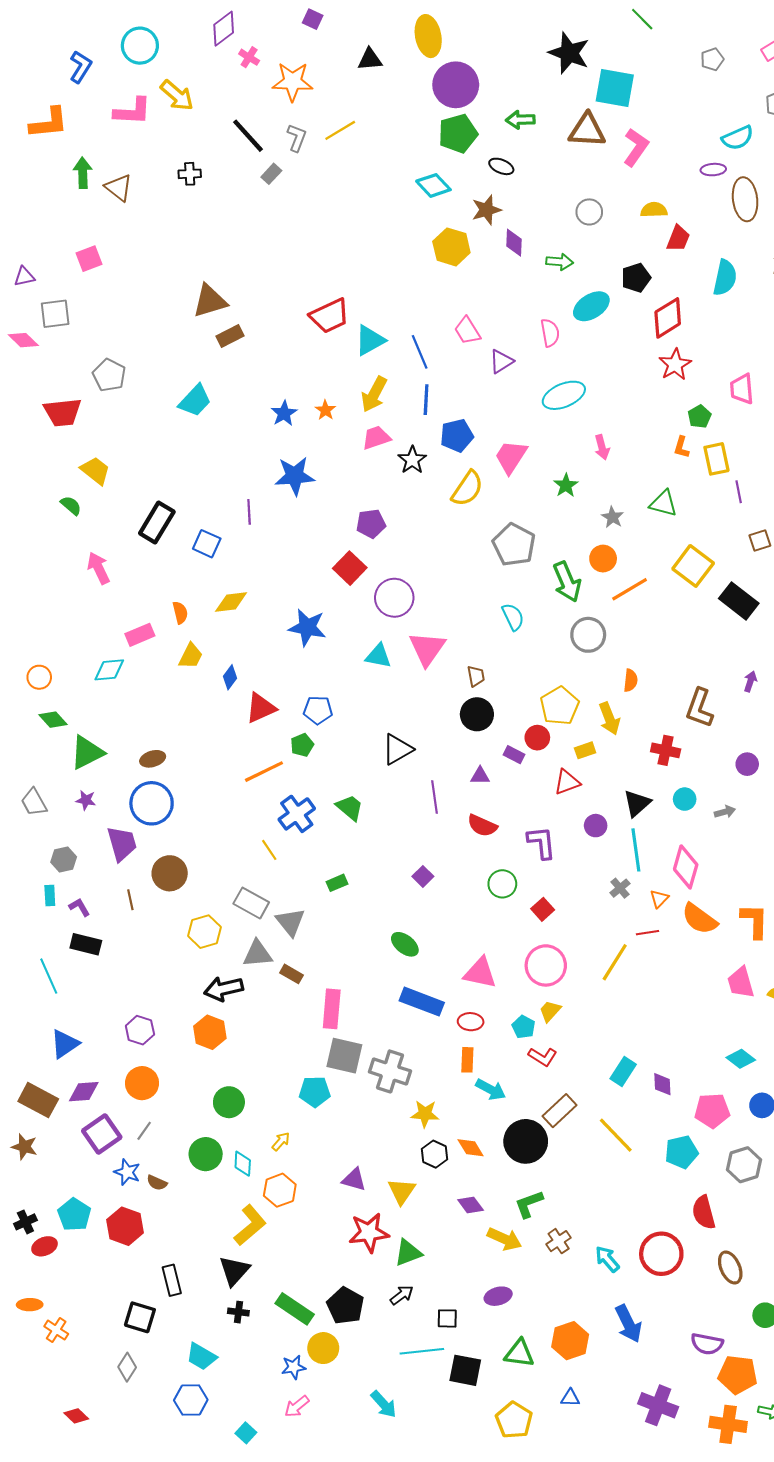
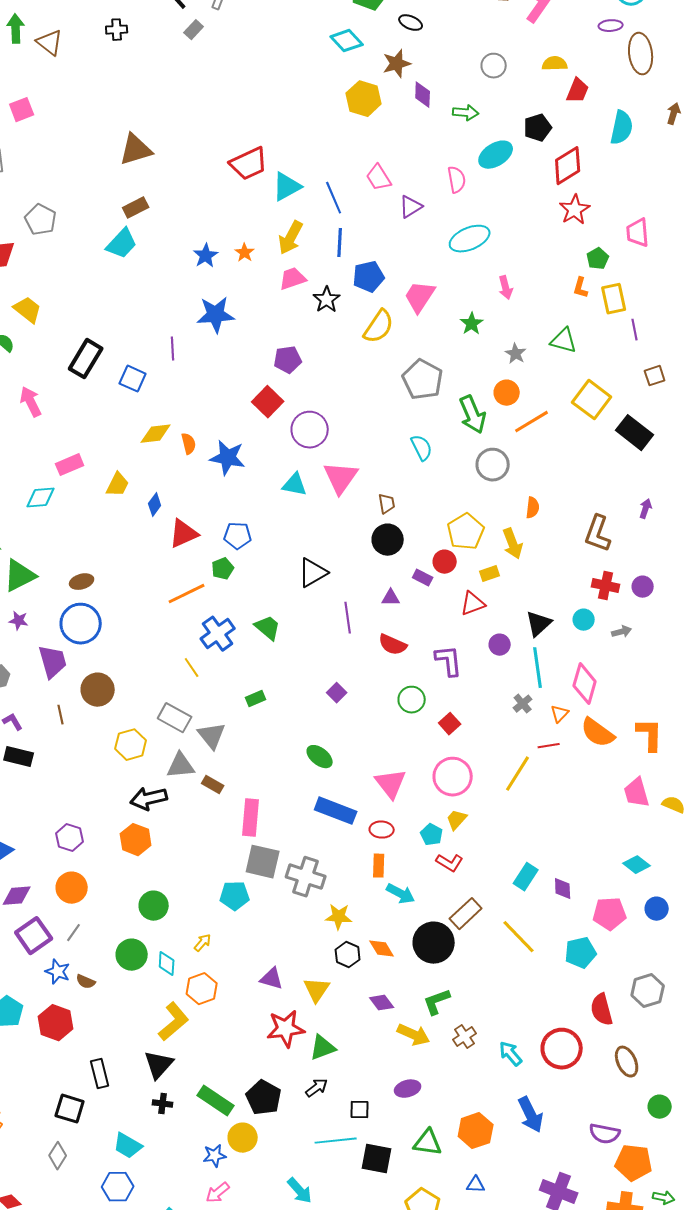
brown rectangle: (230, 336) -> (136, 208), moved
orange semicircle: (180, 613) -> (189, 444), moved
red cross: (666, 750) -> (606, 586), moved
pink triangle: (480, 973) -> (391, 784), turned 40
gray hexagon: (744, 1165) -> (648, 991), moved

